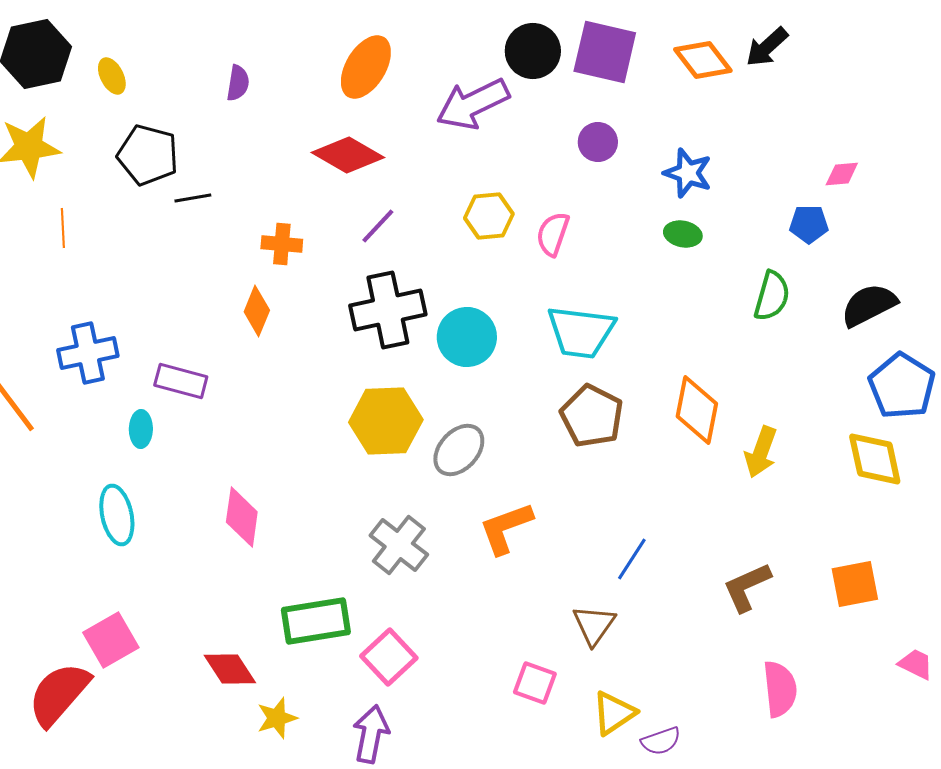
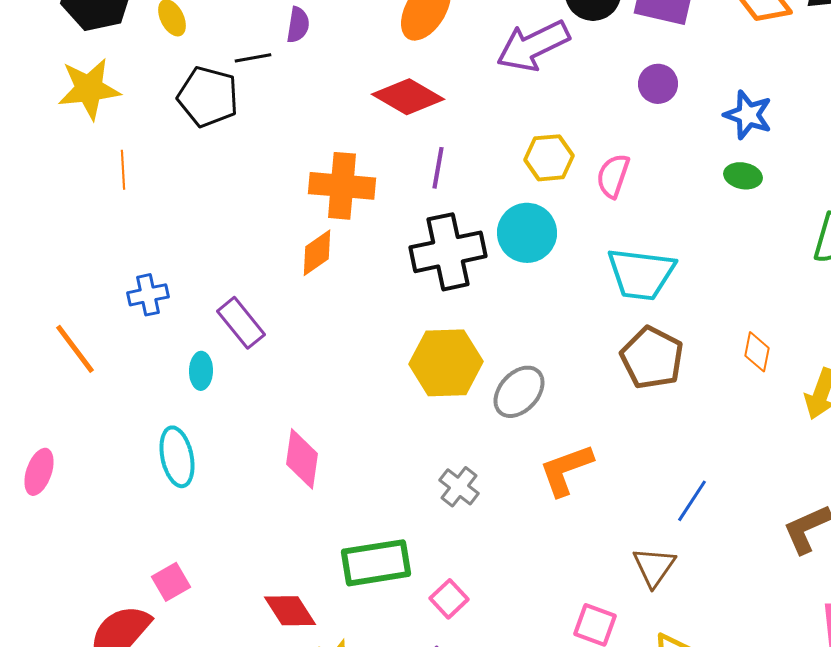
black line: (193, 198) -> (253, 58), moved
purple line: (378, 226) -> (438, 168), turned -33
orange cross: (282, 244) -> (342, 186), size x1.6
orange diamond: (257, 311) -> (317, 253), turned 33
cyan circle: (467, 337) -> (527, 233), moved
blue cross: (88, 353) -> (148, 295), size x0.7
purple rectangle: (181, 381) -> (241, 323), turned 36
orange diamond: (697, 410) -> (757, 352), size x0.6
gray cross: (399, 545) -> (459, 487), size x0.7
pink square: (111, 640) -> (171, 582), size x0.7
pink square: (389, 657) -> (449, 599), size x0.7

